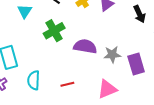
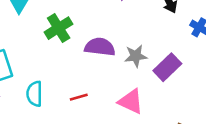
purple rectangle: (136, 64) -> (167, 67), turned 65
pink triangle: (107, 89) -> (131, 101), turned 50

